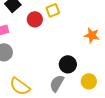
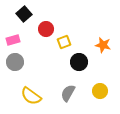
yellow square: (53, 10) -> (64, 42), moved
black circle: (68, 64) -> (79, 62), moved

